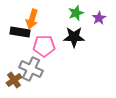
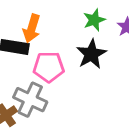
black star: (74, 37) -> (91, 54), turned -30

